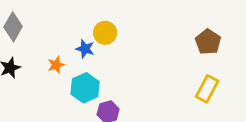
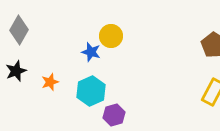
orange star: (56, 65) -> (50, 82), moved

